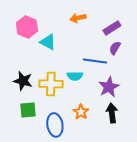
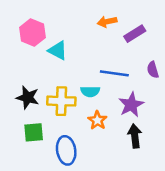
orange arrow: (78, 18) -> (107, 22), moved
purple semicircle: (115, 48) -> (153, 70), moved, turned -48
orange star: (81, 112) -> (97, 120), moved

